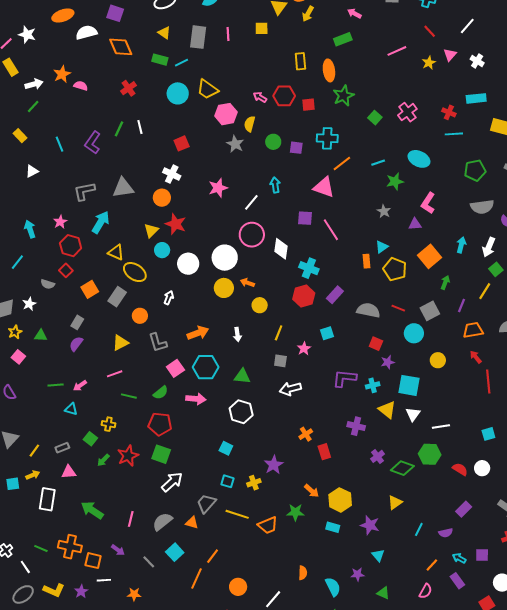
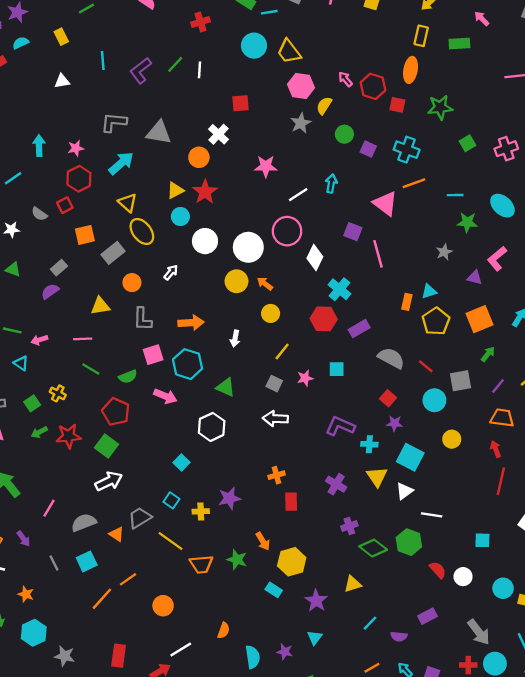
yellow rectangle: (300, 61) -> (421, 36), moved
orange ellipse: (329, 70) -> (411, 70), moved
orange circle: (238, 587) -> (163, 606), moved

